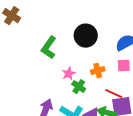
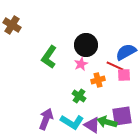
pink star: (69, 74) -> (81, 64), moved
red line: (114, 94) -> (115, 66), moved

